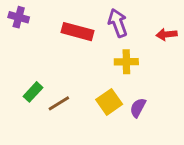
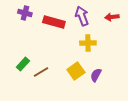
purple cross: (19, 17) -> (25, 13), moved
red arrow: (167, 34) -> (112, 17), moved

